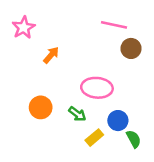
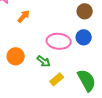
blue circle: (118, 121) -> (84, 37), moved
green semicircle: (134, 139) -> (87, 80), size x1.6

